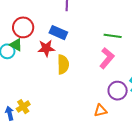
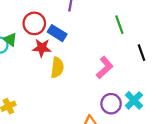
red circle: (23, 27) -> (34, 23), moved
green line: (113, 36) -> (119, 25), moved, turned 54

